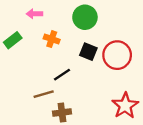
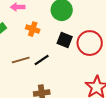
brown line: (44, 94) -> (21, 60), moved

